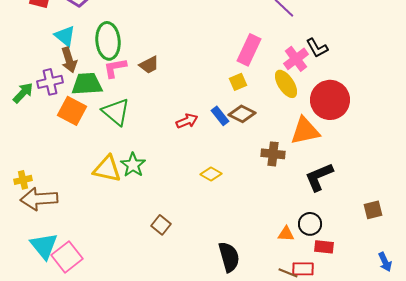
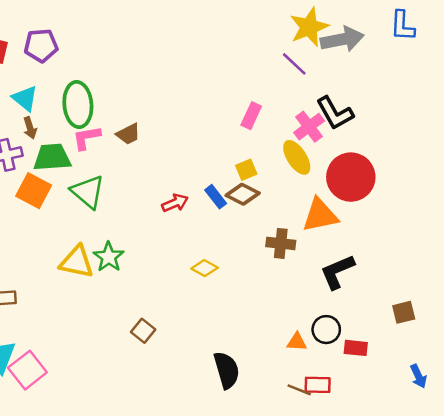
black L-shape: (317, 48) -> (335, 113), size x1.4
pink rectangle: (249, 50) -> (251, 116), size x0.7
brown arrow: (69, 60) -> (30, 128), size x0.7
yellow square: (238, 82) -> (246, 170), moved
red rectangle: (324, 247) -> (356, 348), moved

